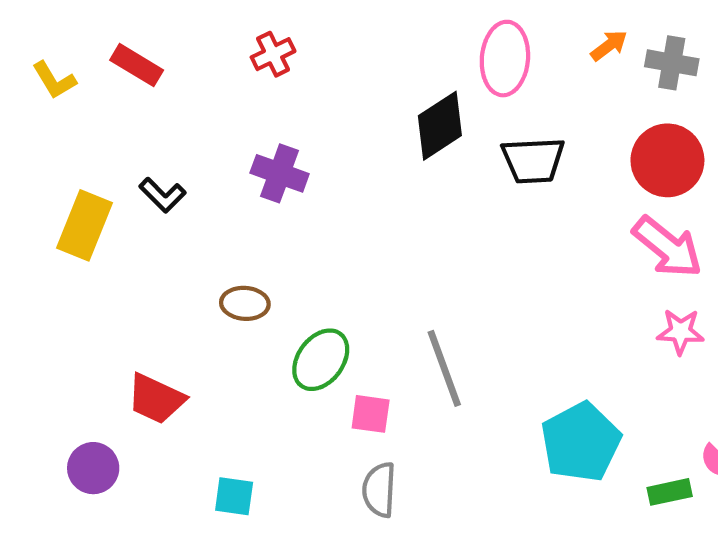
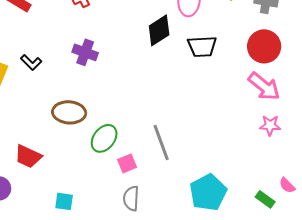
brown ellipse: (245, 303) -> (69, 112), size x1.5
pink square: (371, 414) -> (127, 163), turned -30
cyan pentagon: (581, 442) -> (208, 192), moved
green rectangle: (670, 492) -> (265, 199), turned 48

